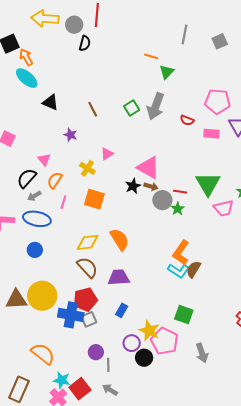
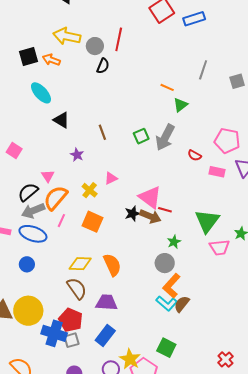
orange arrow: (26, 57) -> (51, 60), moved, turned -48
orange semicircle: (55, 180) -> (56, 198), size x1.5
brown arrow: (151, 186) -> (150, 216), size x1.5
red line: (180, 192) -> (165, 210), moved
gray arrow: (34, 196) -> (33, 211), size x1.6
gray circle: (162, 200) -> (165, 263), moved
red pentagon: (85, 299) -> (71, 320), turned 30
blue rectangle: (122, 310) -> (105, 335), size x1.5

